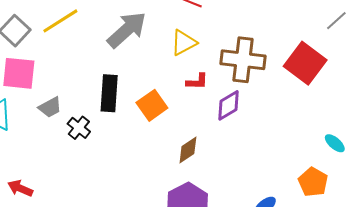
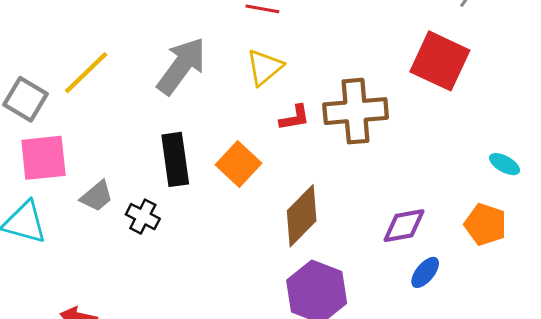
brown cross: (243, 60) -> (356, 111), moved
purple diamond: (229, 105) -> (404, 226), moved, turned 32
brown diamond: (188, 150) -> (302, 216), size x1.5

